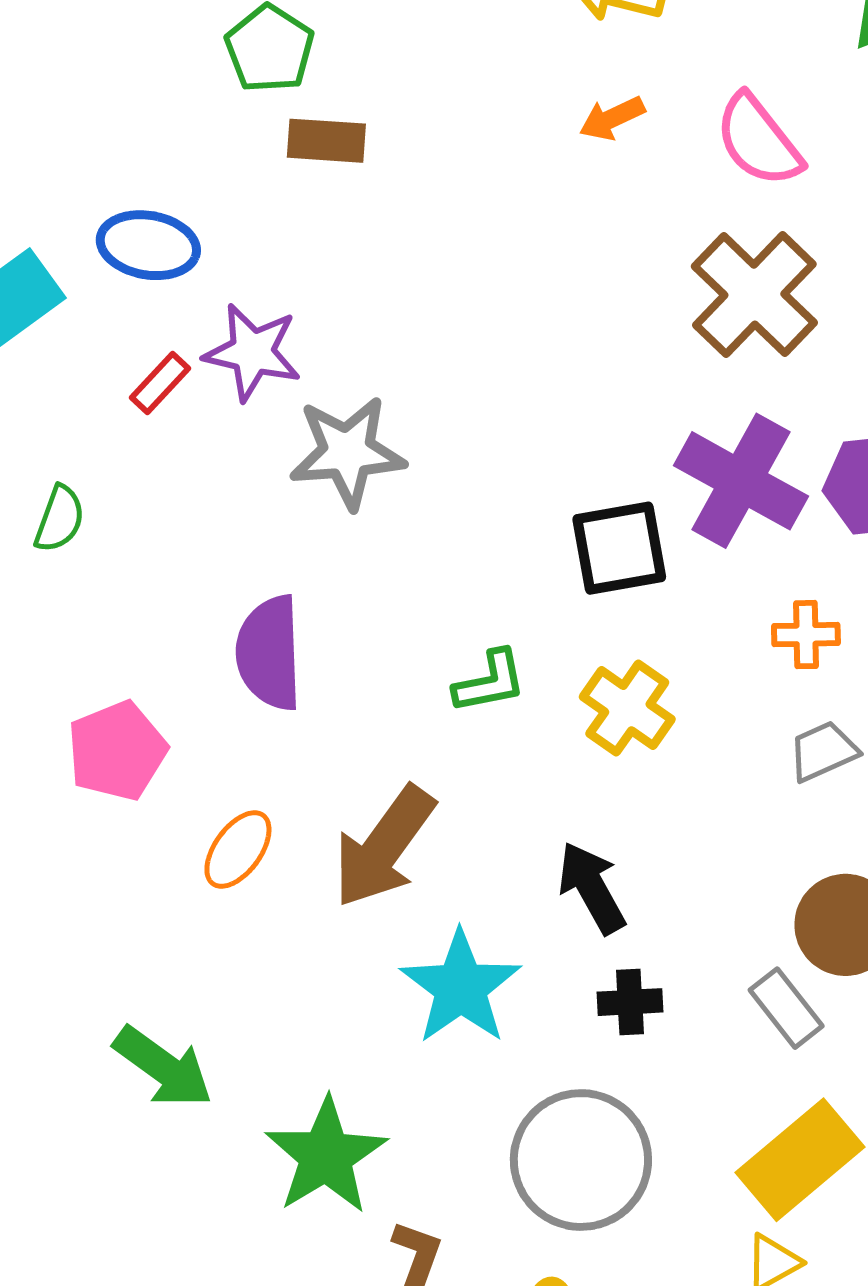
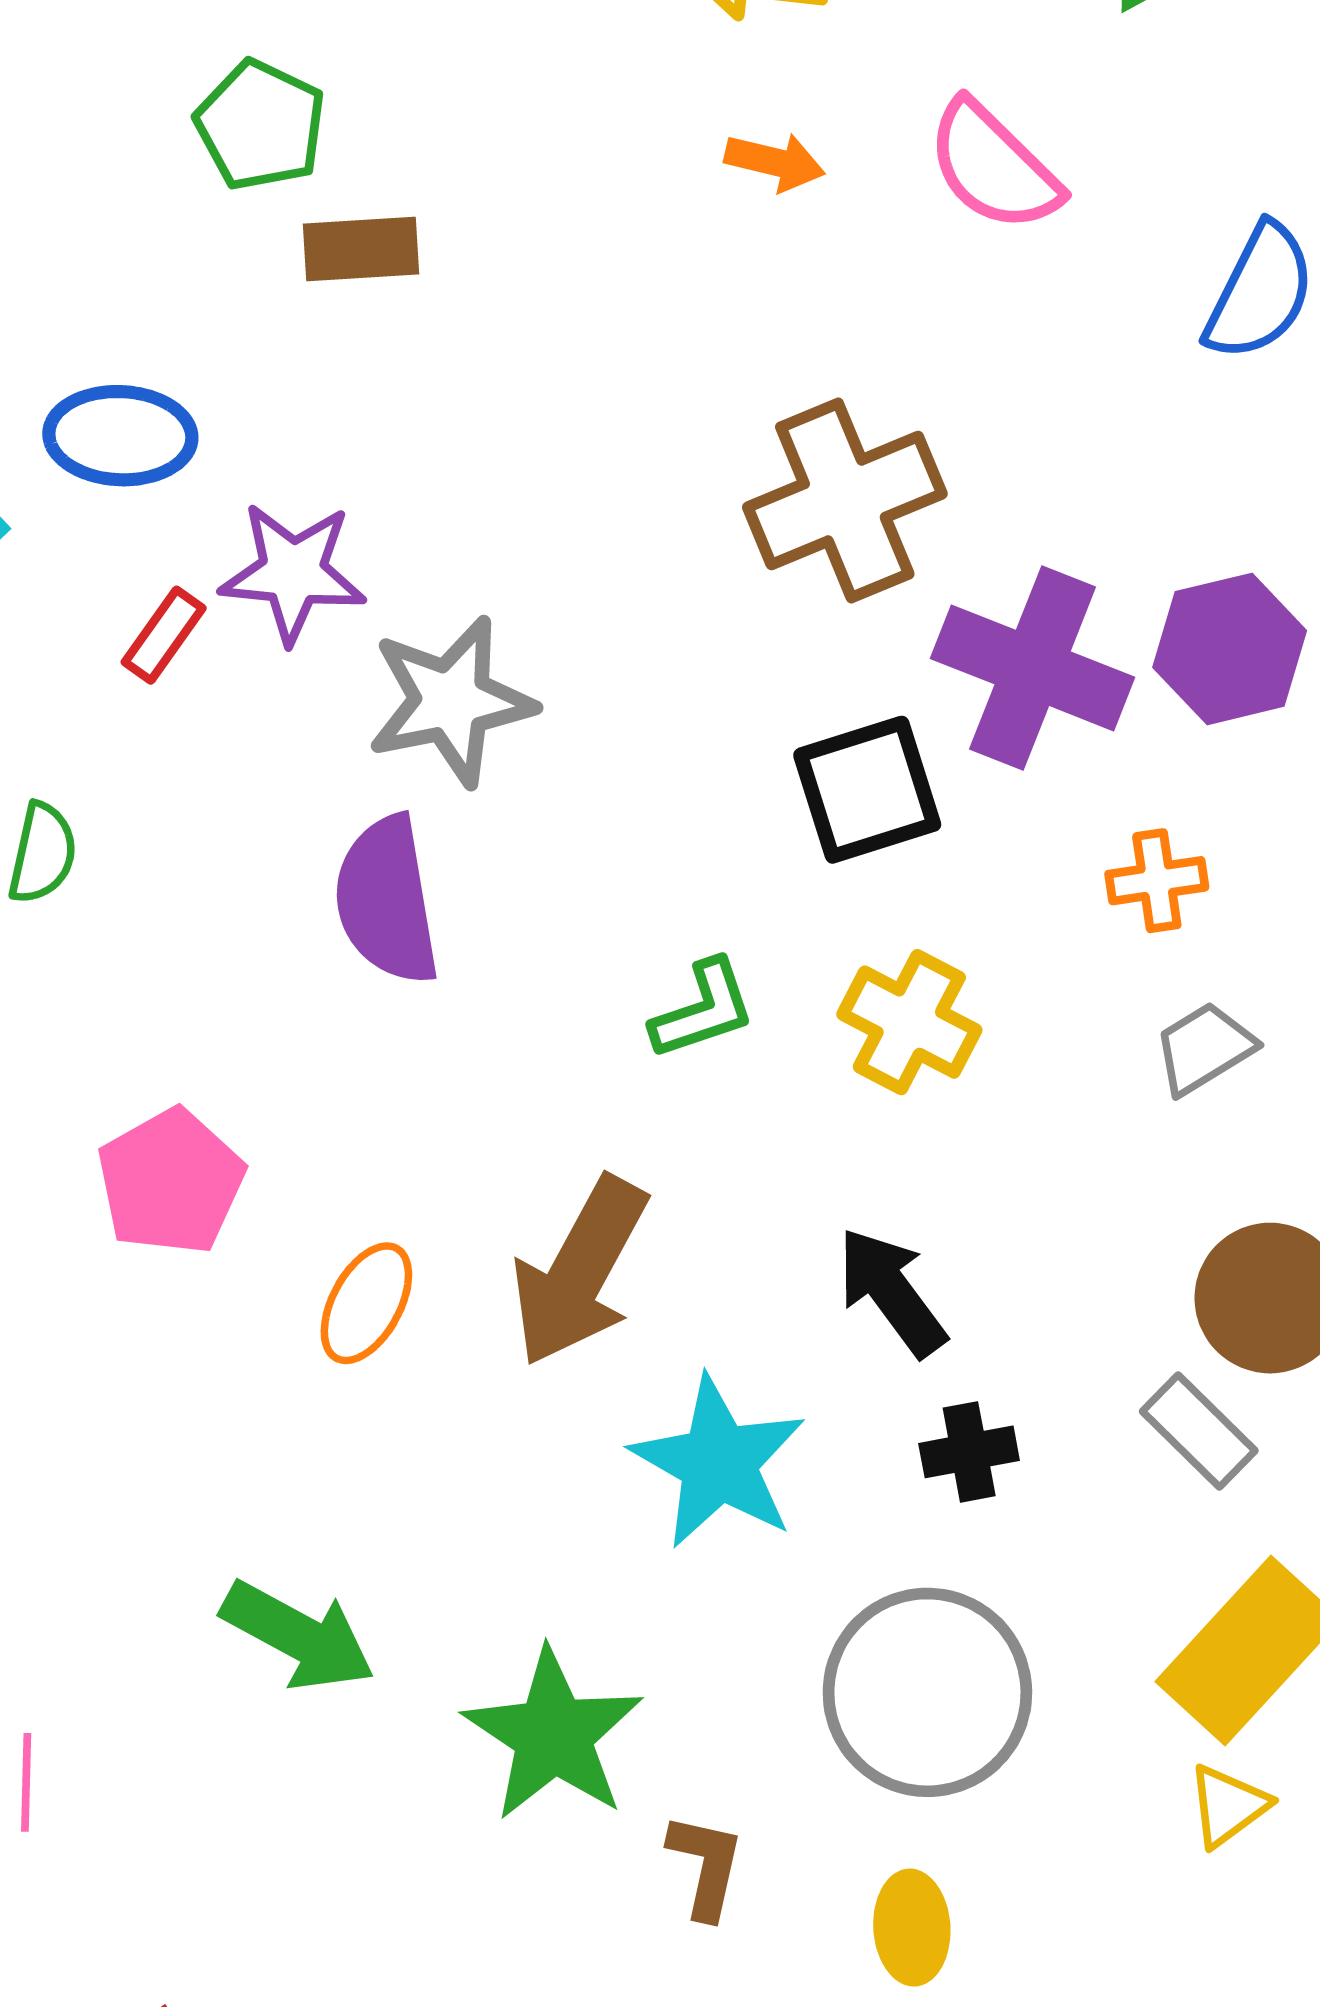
orange arrow: (612, 118) -> (775, 162), turned -134
brown cross: (754, 295) -> (845, 501), moved, turned 31
purple semicircle: (269, 653) -> (387, 900), moved

